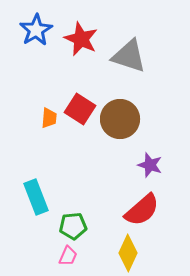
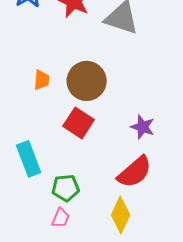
red square: (80, 109) -> (79, 123), moved
brown circle: (120, 119) -> (87, 81), moved

